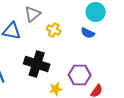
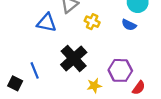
black cross: (37, 64) -> (74, 58), turned 30

